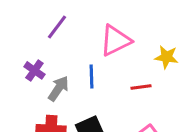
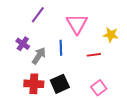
pink triangle: (115, 40) -> (77, 24), turned -35

